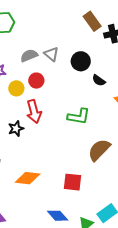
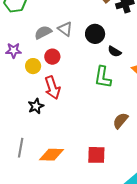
green L-shape: (79, 116) -> (103, 77), moved, turned 95
brown semicircle: (99, 150) -> (120, 121), size x0.7

